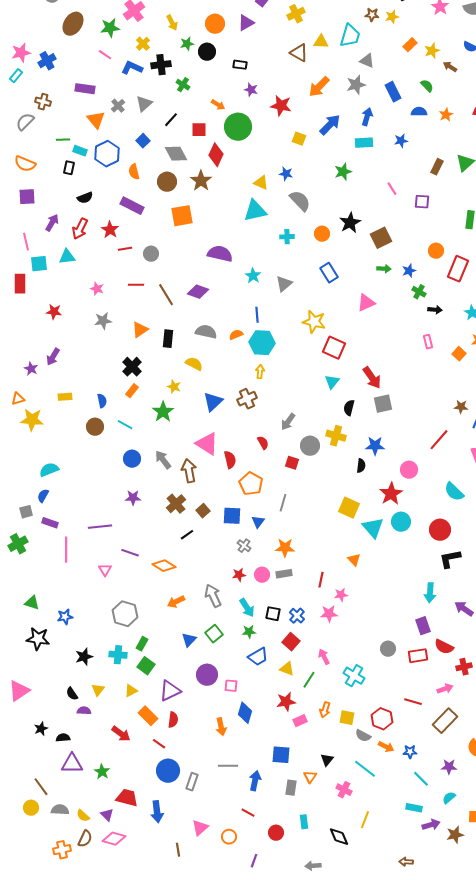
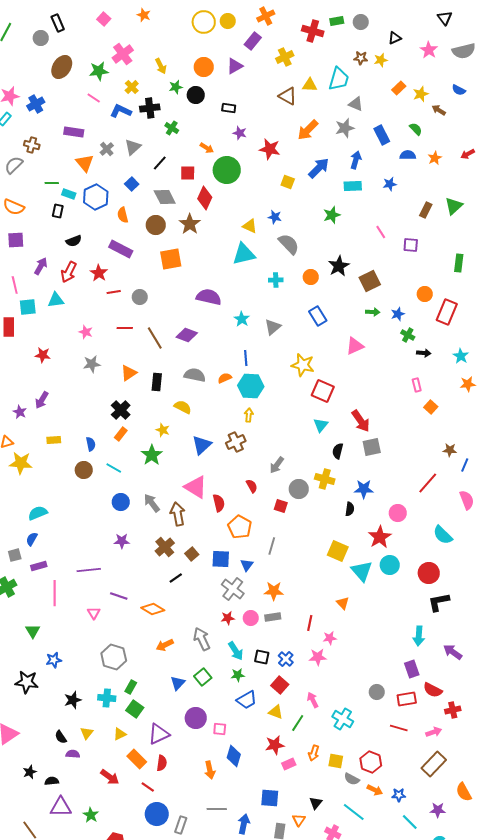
orange square: (459, 354) -> (431, 407), moved
purple rectangle: (50, 523) -> (39, 566), turned -35
gray cross: (244, 546) -> (233, 589), size x1.6
green triangle: (32, 603) -> (33, 631), moved, turned 42
red line: (413, 702) -> (399, 728), moved

